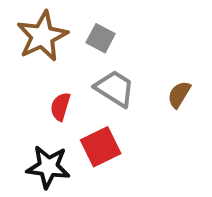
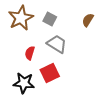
brown semicircle: (179, 94) -> (88, 20), moved

